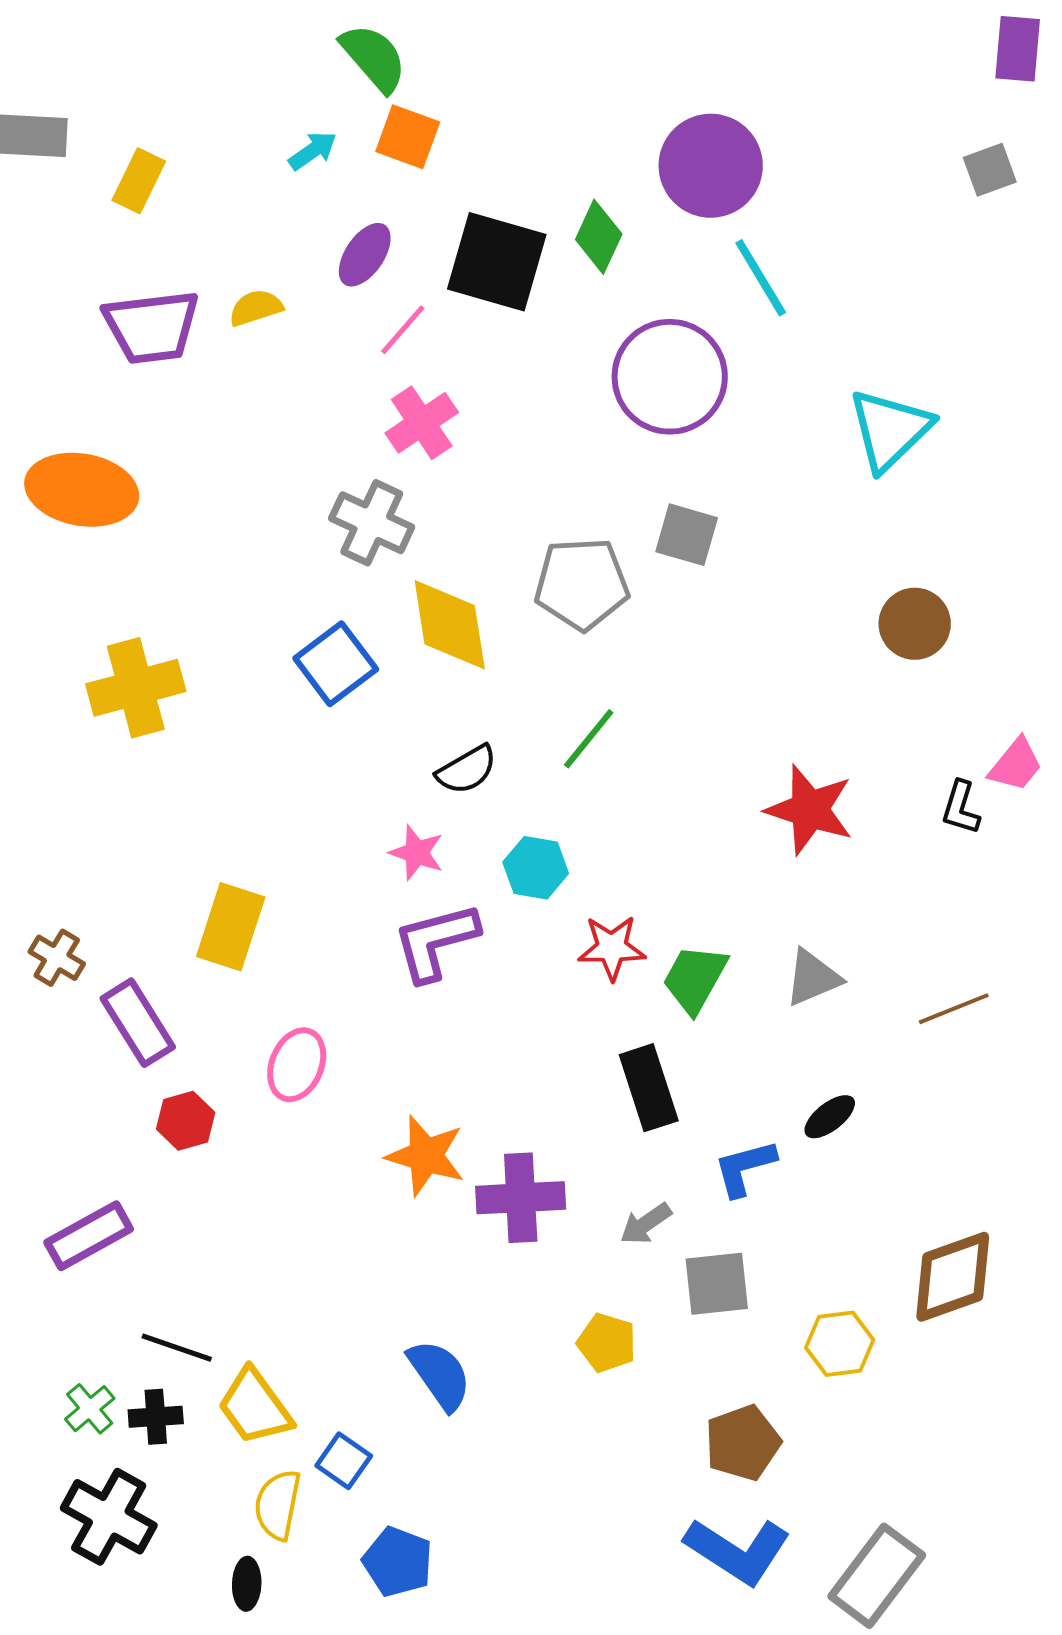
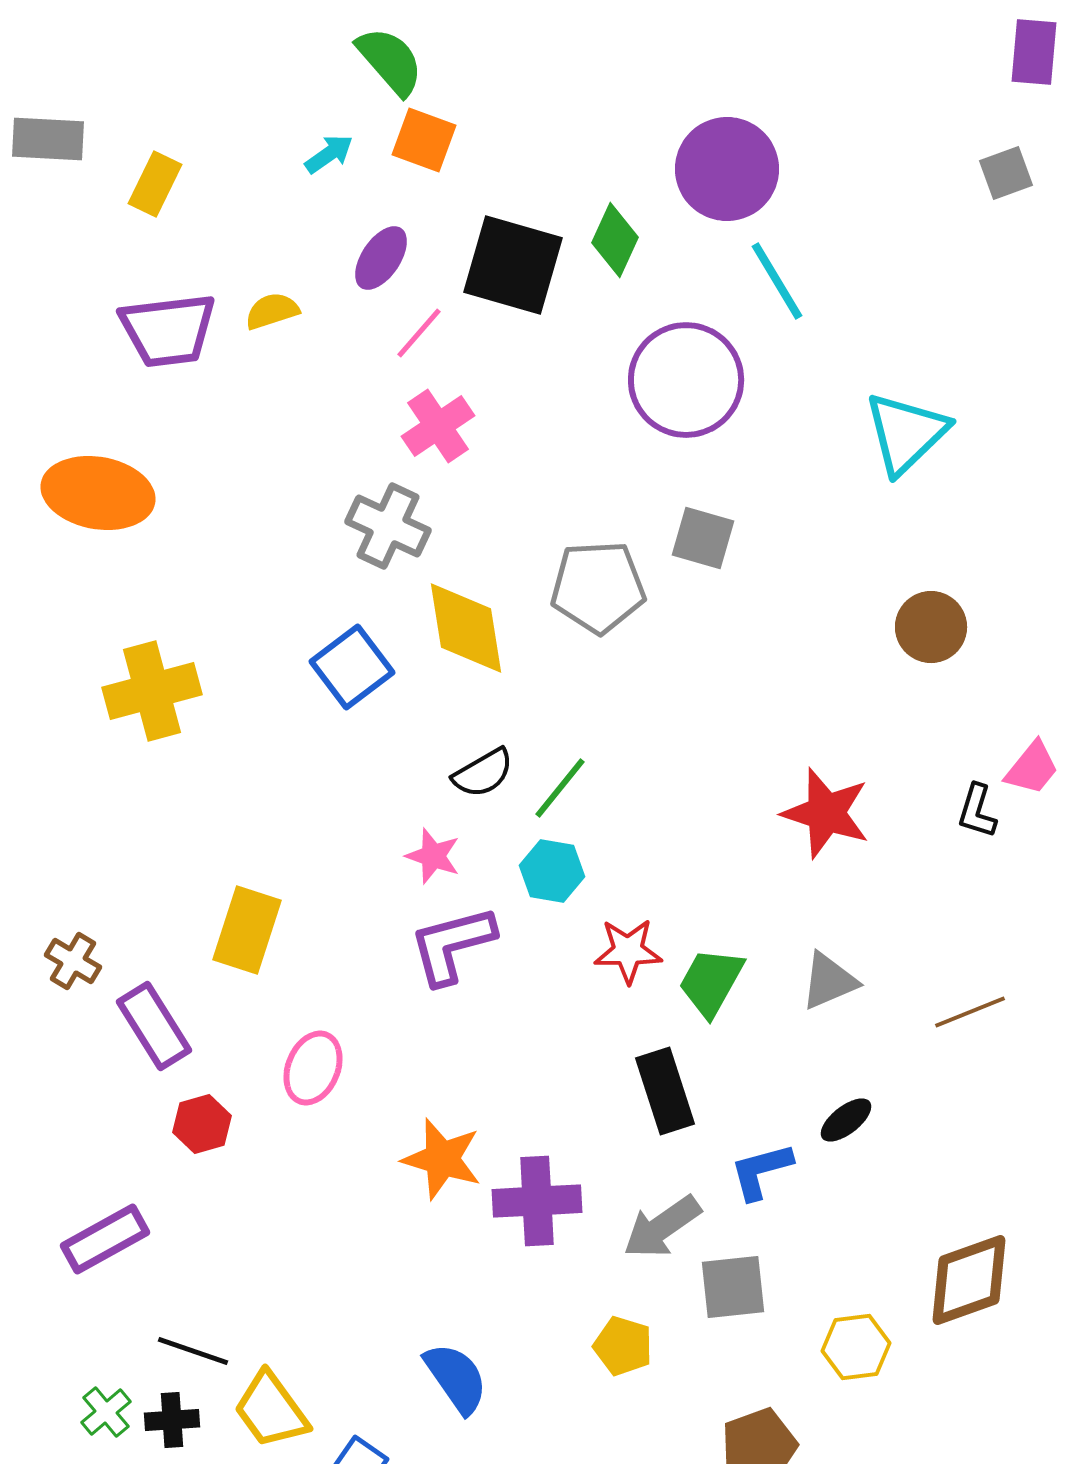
green line: (589, 739) -> (560, 788), moved
gray arrow: (646, 1224) -> (662, 1227), size x1.5

